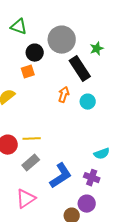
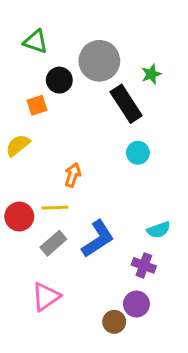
orange square: (28, 72) -> (37, 105), moved
orange arrow: (64, 95) -> (73, 175), moved
blue L-shape: (61, 176) -> (98, 239), moved

